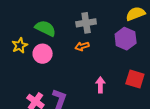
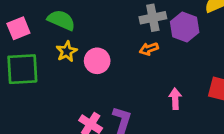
green semicircle: (45, 28) -> (61, 20), moved
purple hexagon: (126, 39) -> (185, 27), moved

